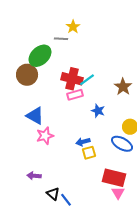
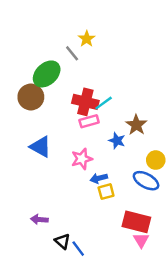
gray line: (61, 39) -> (72, 53), turned 48
brown star: (123, 87) -> (136, 125), moved
pink star: (45, 136) -> (82, 159), moved

